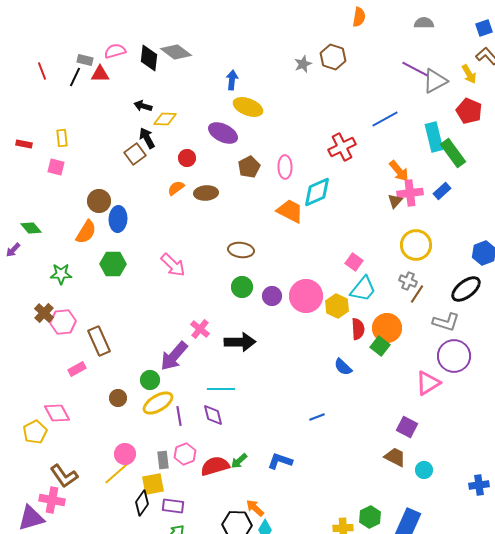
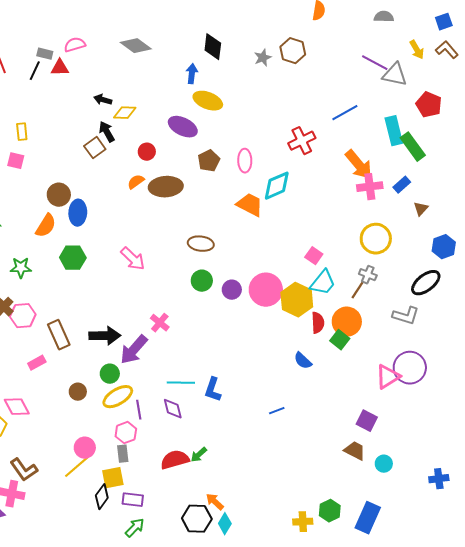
black diamond: (149, 58) -> (213, 47), moved
yellow arrow: (469, 74) -> (417, 50), moved
gray triangle: (435, 81) -> (395, 75), turned 40
orange arrow: (399, 171) -> (359, 165), size x1.4
brown ellipse: (206, 193) -> (166, 187), size x1.4
brown triangle: (395, 201) -> (421, 209), moved
brown line: (417, 294) -> (358, 290), moved
yellow hexagon: (337, 306) -> (297, 300), size x1.4
black arrow: (240, 342) -> (105, 336), moved
purple circle: (454, 356) -> (410, 368), moved
pink hexagon: (185, 454) -> (126, 433), moved
blue L-shape: (280, 461) -> (213, 390), moved, turned -90

